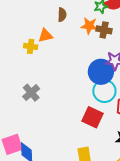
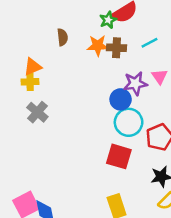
orange triangle: (45, 36) -> (33, 67), moved
blue circle: (101, 72) -> (121, 99), size x0.7
gray cross: (31, 93) -> (37, 112), moved

